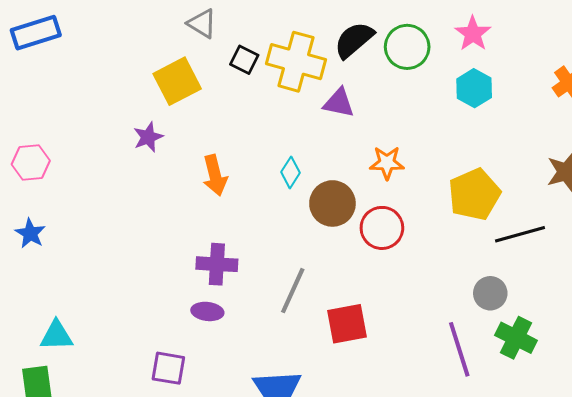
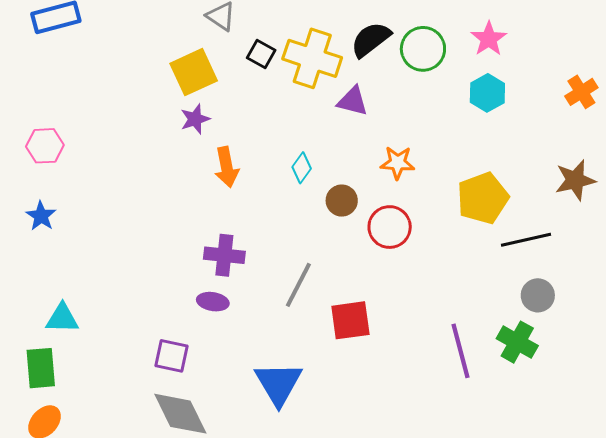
purple star: (148, 137) -> (195, 119), moved
brown circle: (332, 203) -> (342, 201), size x0.7
gray circle: (490, 293) -> (538, 295), moved

